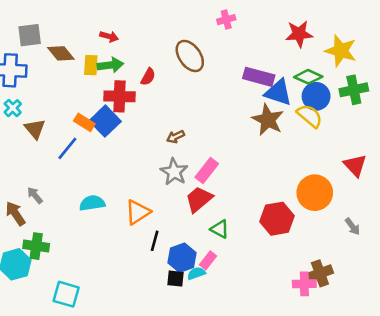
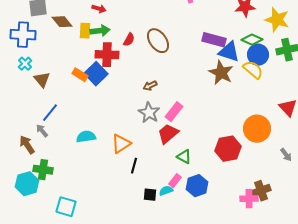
brown ellipse: (190, 56) -> (158, 41), moved
blue line: (67, 148) -> (50, 113), moved
blue hexagon: (182, 258) -> (197, 186), moved

